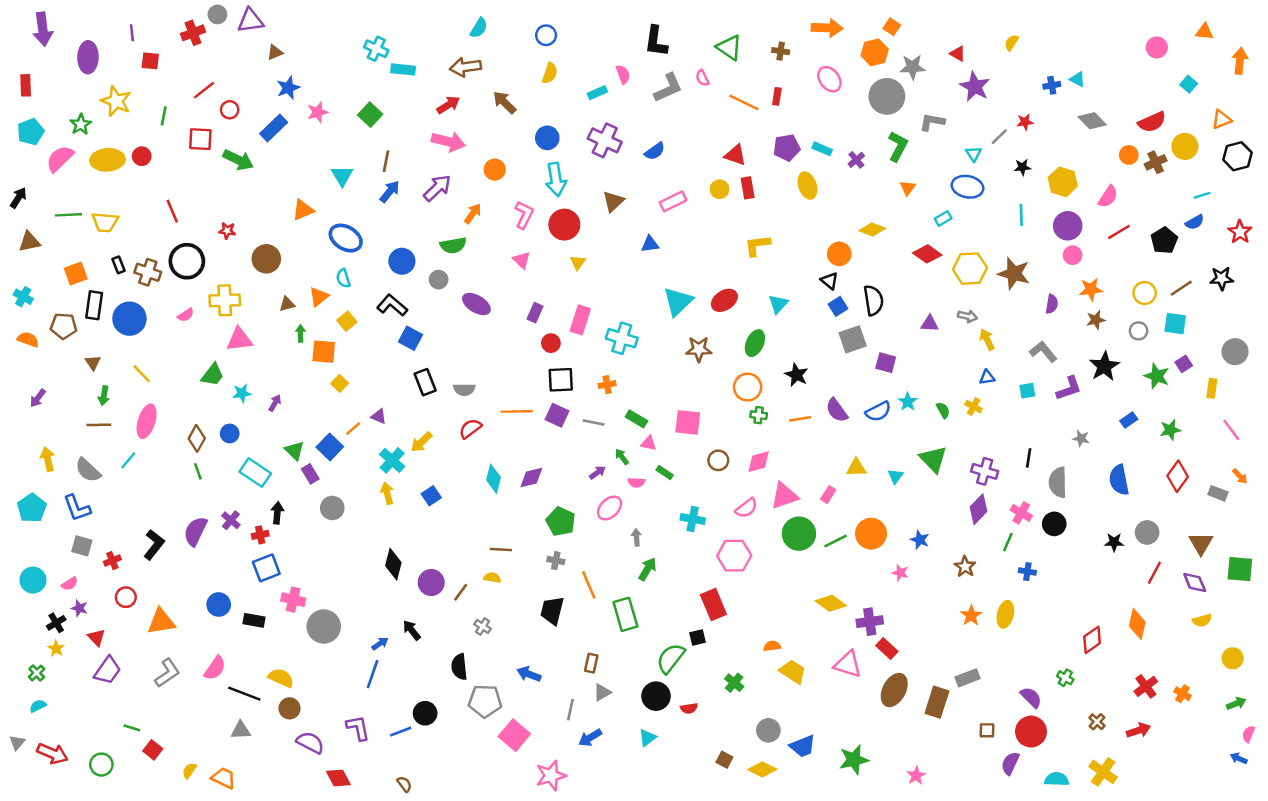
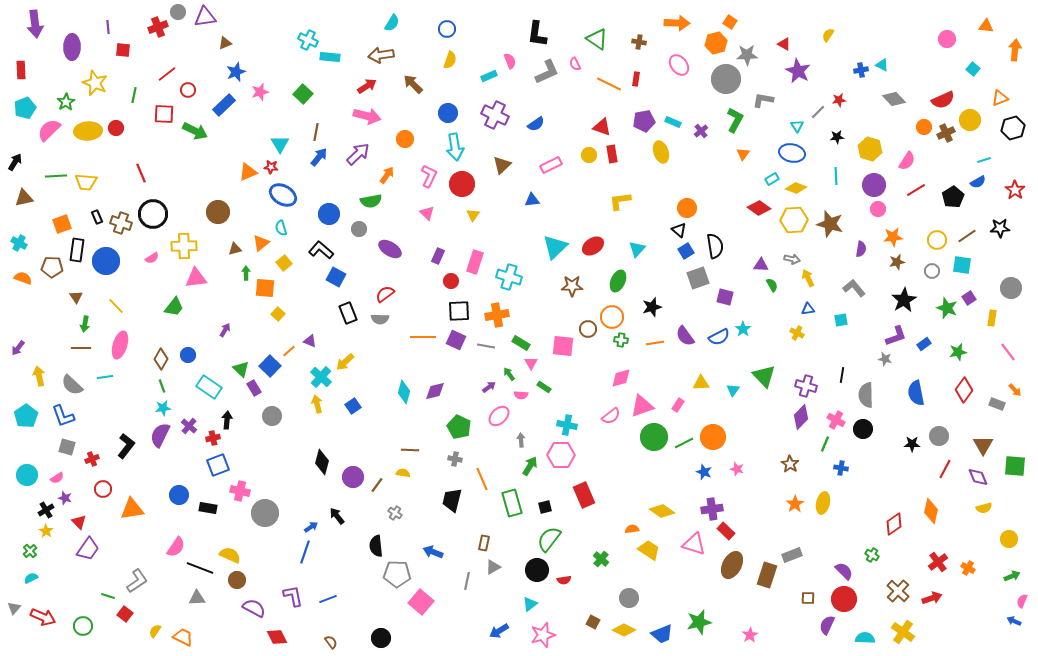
yellow diamond: (872, 229) -> (796, 188), moved
red star: (227, 231) -> (271, 167), moved
black star: (796, 375) -> (652, 307), turned 30
orange cross: (607, 385) -> (497, 315), size x1.6
purple L-shape: (1069, 388) -> (896, 336), moved
cyan star: (242, 393) -> (163, 408), moved
purple arrow: (38, 398) -> (18, 348), moved
green semicircle: (943, 410) -> (772, 285), moved
red semicircle: (470, 429) -> (385, 294), moved
pink triangle: (649, 443) -> (531, 363), turned 48
cyan line: (128, 460) -> (105, 377), turned 42
brown circle: (718, 460) -> (588, 329), moved
blue star: (920, 540) -> (704, 472), moved
pink hexagon: (734, 556) -> (561, 455), moved
yellow diamond: (831, 603) -> (662, 511), moved
black square: (698, 637) -> (545, 507), moved
gray L-shape: (167, 673) -> (137, 581), moved
black circle: (425, 713) -> (381, 638), moved
brown cross: (1097, 722) -> (898, 591), size x1.6
blue arrow: (590, 738) -> (499, 631), moved
blue trapezoid: (803, 746) -> (662, 634), moved
pink star: (551, 776) -> (543, 635), moved

